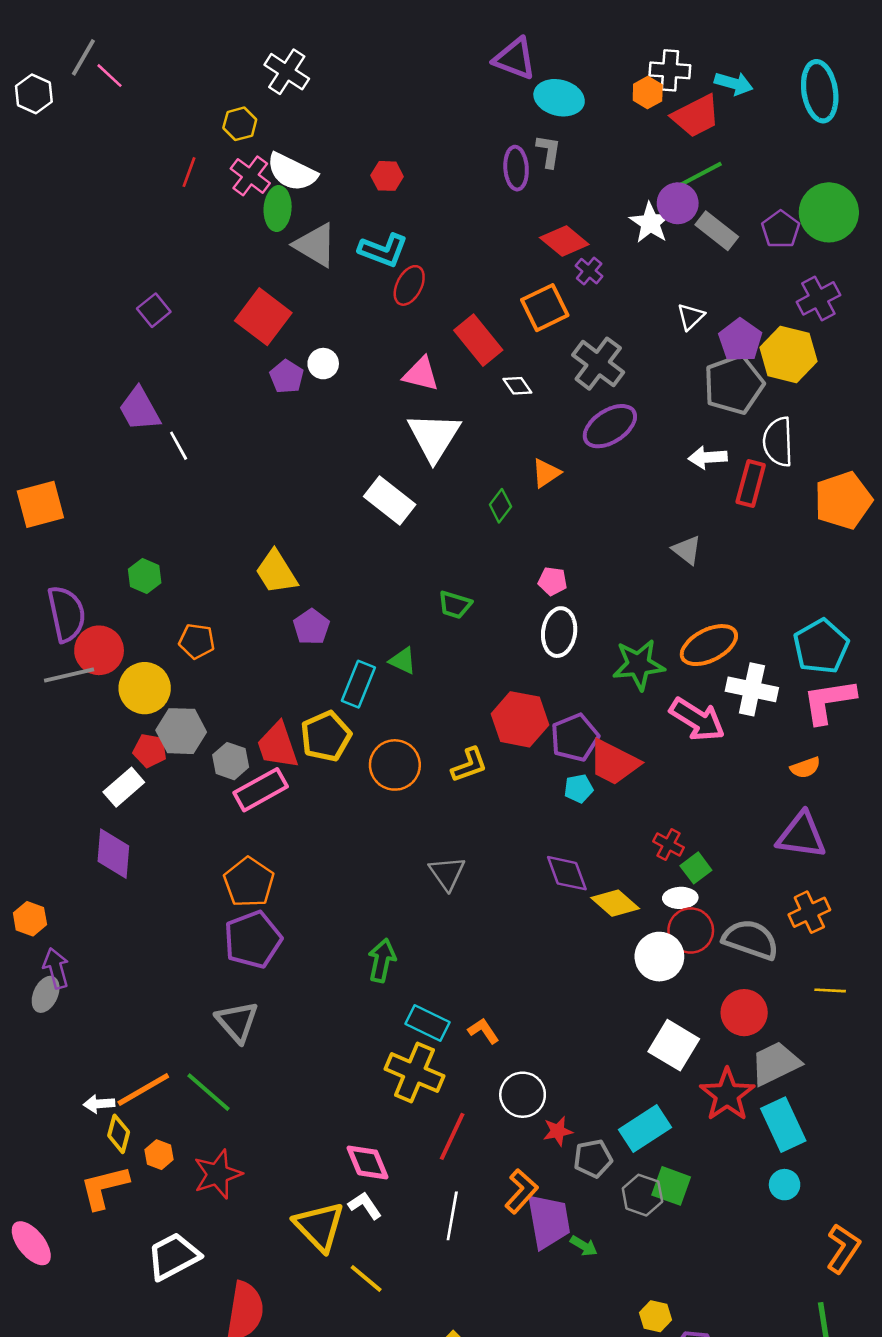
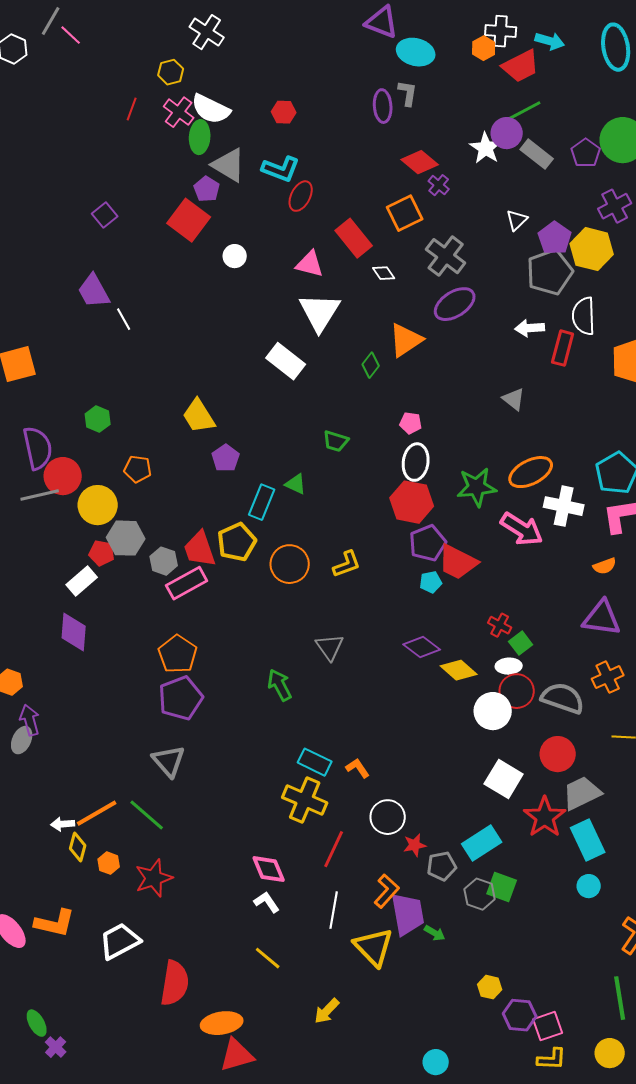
purple pentagon: (287, 377) -> (207, 189), moved
orange triangle: (546, 473) -> (406, 340), size x1.5
red hexagon: (520, 719) -> (412, 502), moved
purple diamond: (567, 873) -> (422, 647), turned -33
green arrow: (382, 960) -> (280, 685), moved, turned -40
orange L-shape: (104, 1187) -> (55, 923), moved, turned -153
yellow triangle: (319, 1226) -> (374, 947), moved

